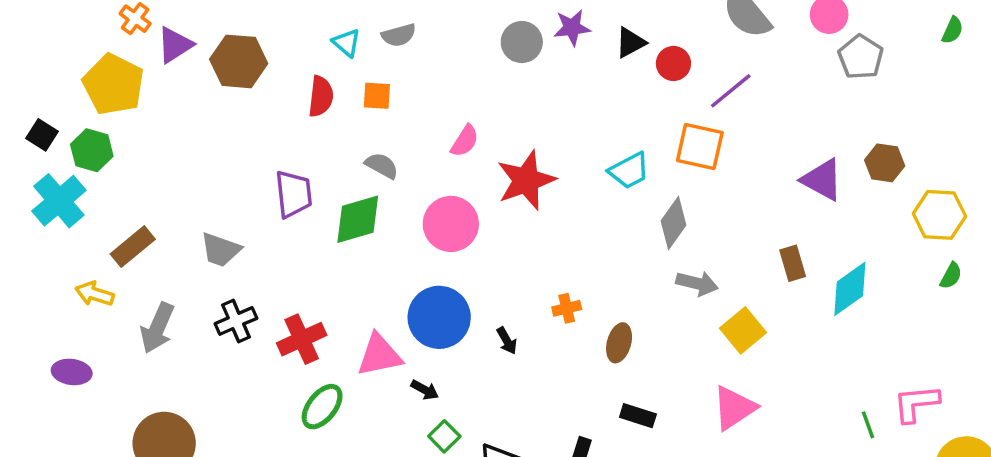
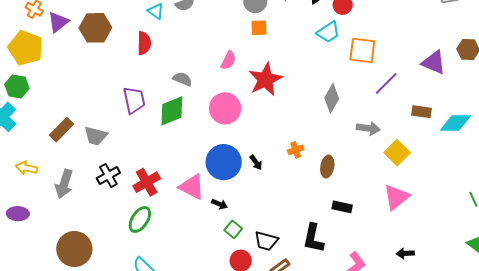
purple line: (731, 91) -> (386, 83), moved
orange square: (377, 96) -> (259, 28), moved
cyan trapezoid: (629, 171) -> (328, 32), moved
gray diamond: (673, 223) -> (332, 98), moved
brown rectangle: (133, 247) -> (61, 130), moved
brown rectangle: (793, 263) -> (422, 112), turned -60
cyan diamond: (850, 289) -> (455, 123), turned 40
black arrow: (507, 341) -> (256, 163), moved
pink triangle: (379, 355) -> (192, 187), turned 44
green ellipse: (322, 407) -> (140, 219), moved

